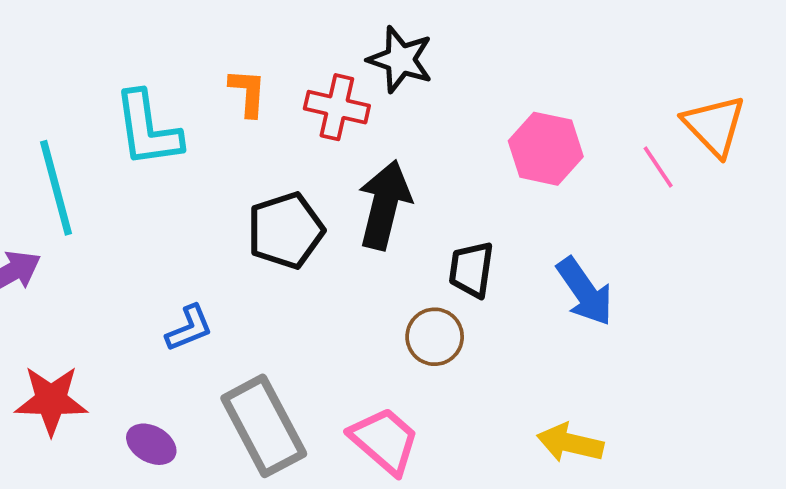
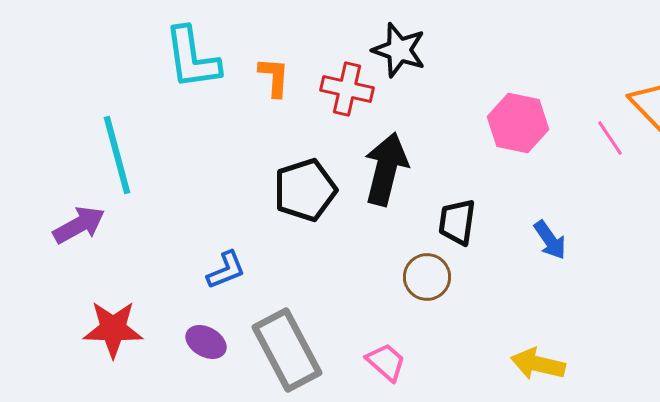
cyan L-shape: (148, 129) -> (192, 58), moved
blue arrow: (585, 292) -> (550, 240), size x0.7
pink trapezoid: (385, 441) -> (386, 362), size x0.7
purple ellipse: (151, 444) -> (206, 342), moved

